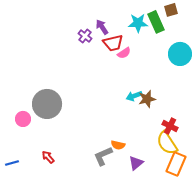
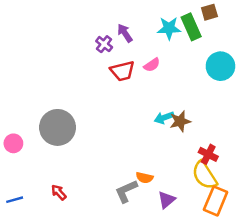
red trapezoid: (113, 43) -> (122, 71), moved
pink circle: (23, 119) -> (13, 143), moved

